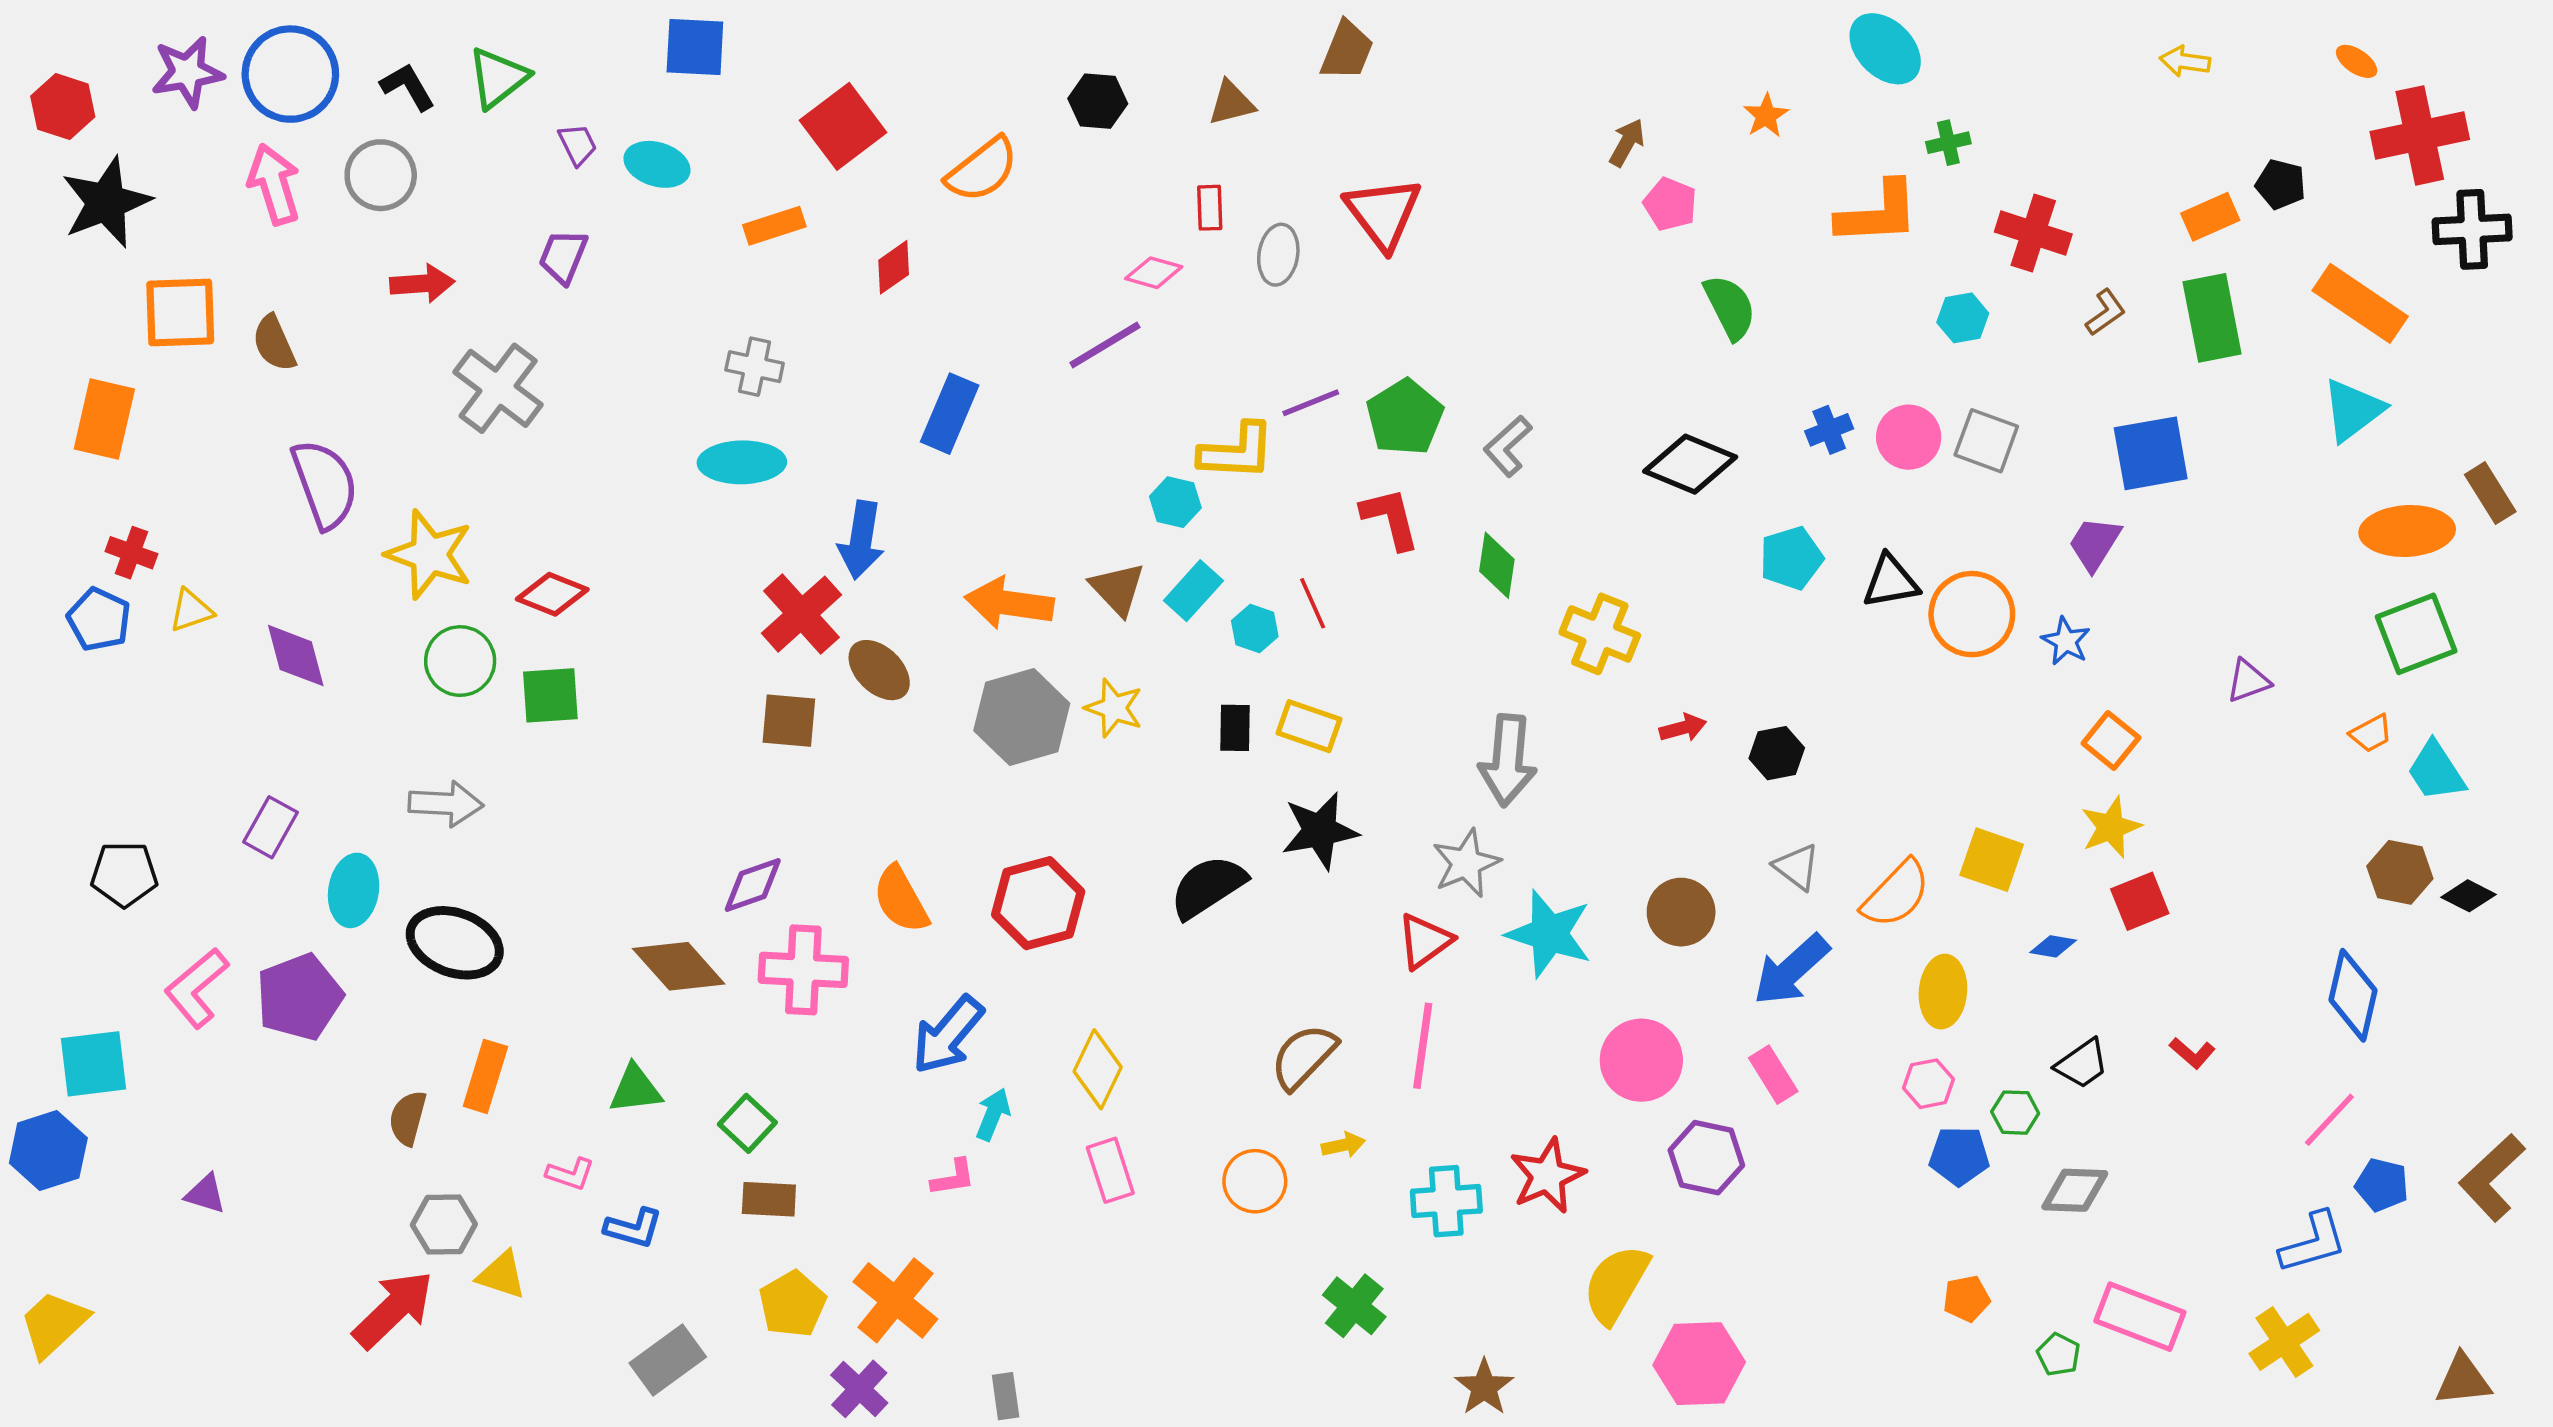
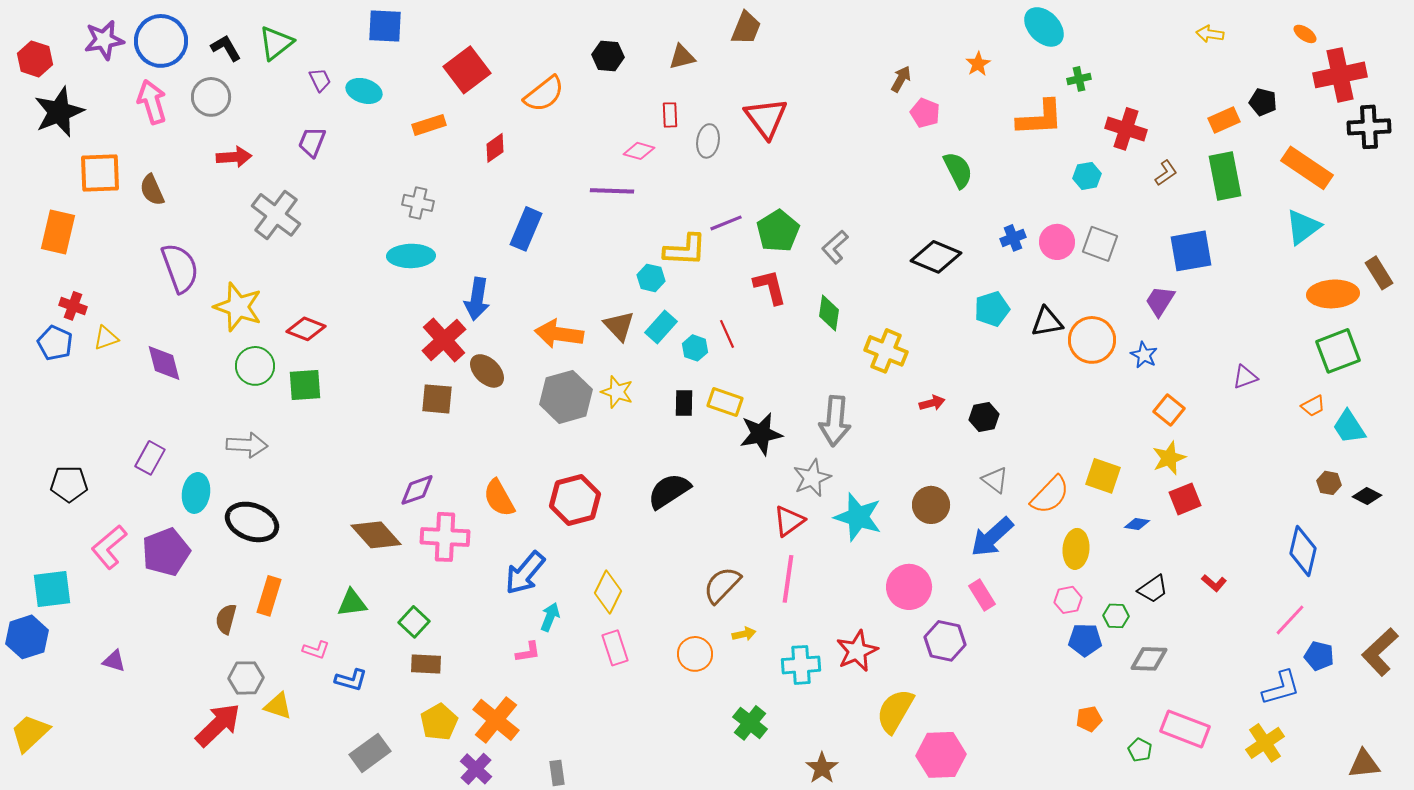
purple line: (1105, 345) -> (612, 191), turned 33
black star: (1320, 831) -> (761, 434), moved
brown hexagon: (2400, 872) -> (1329, 483), size x0.7

